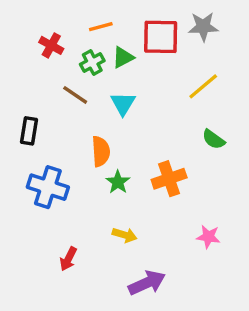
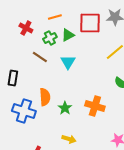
orange semicircle: (101, 151) -> (45, 97), moved
orange cross: (169, 179) -> (95, 106), turned 36

